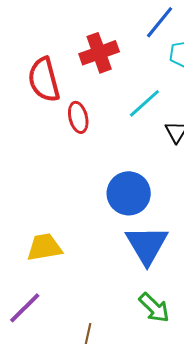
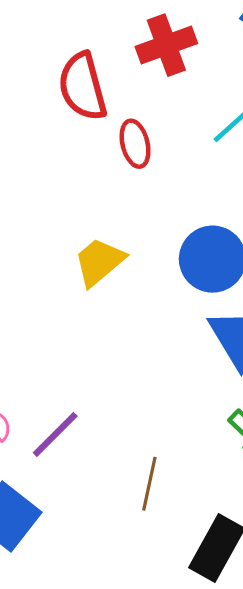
yellow trapezoid: (44, 247) -> (99, 262), moved, turned -30

